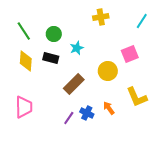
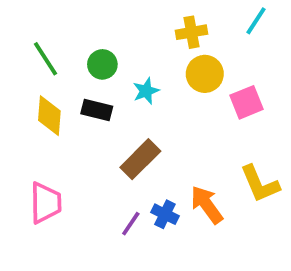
cyan line: (142, 21) -> (256, 21), moved
yellow circle: (108, 71) -> (205, 74), moved
orange arrow: (109, 108) -> (207, 205), size x1.5

